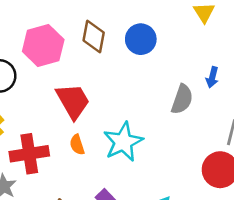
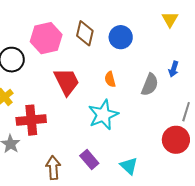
orange semicircle: (77, 145) -> (110, 79), moved

